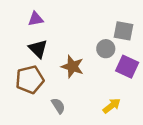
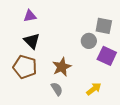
brown star: (72, 67) -> (62, 67), moved, turned 30
brown pentagon: (30, 80) -> (25, 67), turned 30
gray semicircle: (58, 106) -> (57, 89), moved

